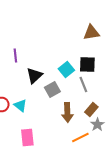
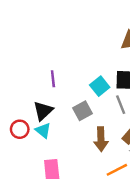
purple line: (15, 56) -> (53, 79), moved
black triangle: (34, 76) -> (43, 111), moved

